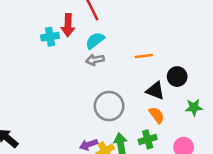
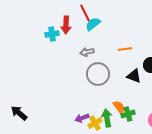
cyan semicircle: (95, 41) -> (93, 24), moved
gray circle: (109, 106) -> (98, 74), moved
orange semicircle: (157, 115) -> (119, 107), moved

